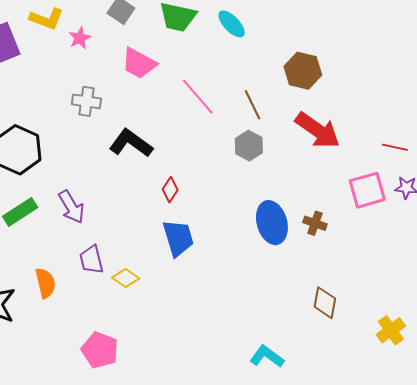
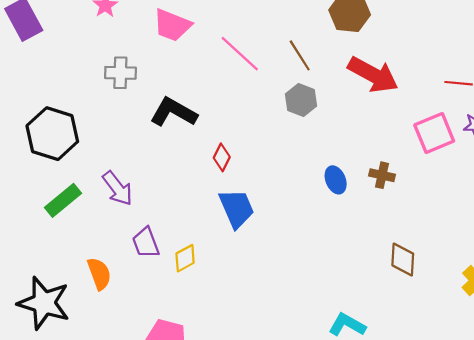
blue ellipse: (272, 223) -> (336, 180), size x0.6
yellow diamond: (126, 278) -> (185, 258), turned -56

